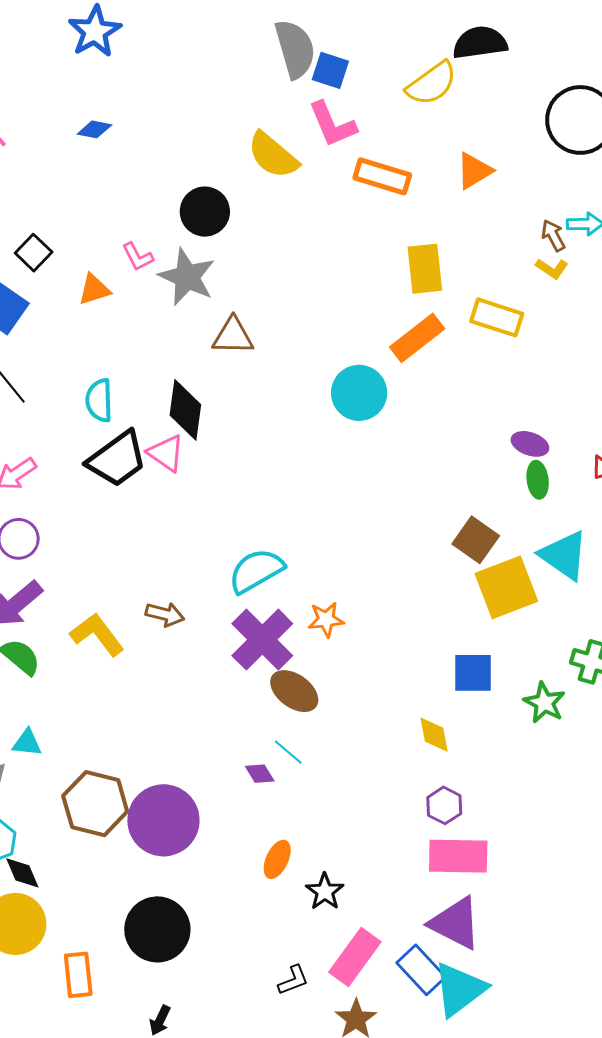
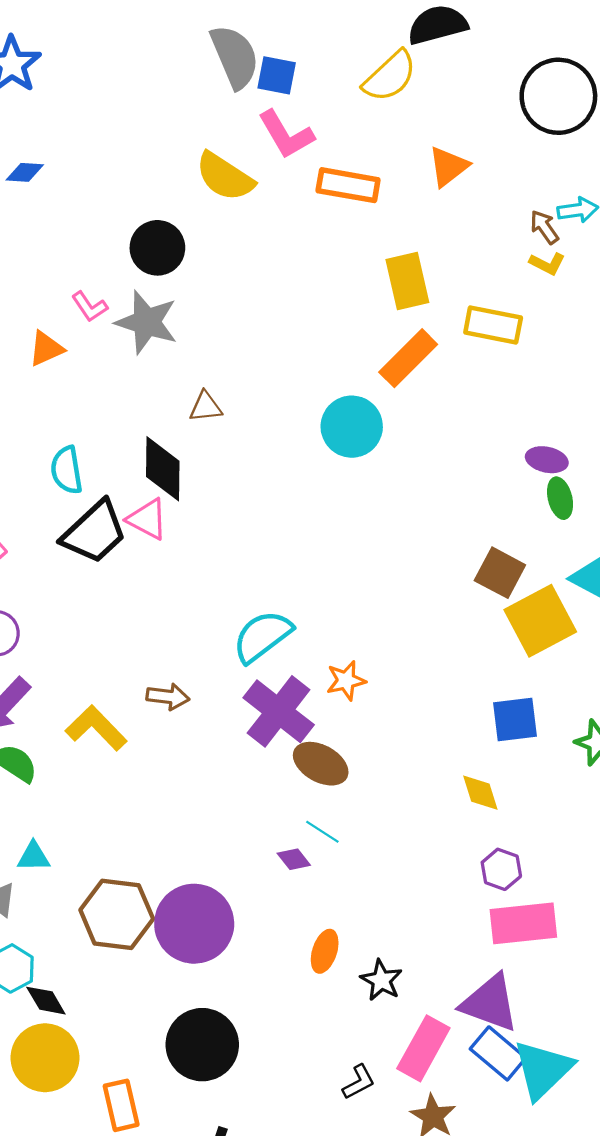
brown triangle: (233, 336) -> (206, 407), moved, size x0.7
purple triangle: (455, 923) -> (490, 1003), moved

